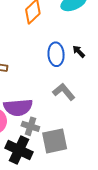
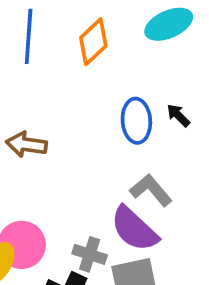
purple semicircle: (18, 107) -> (134, 229), moved, turned 48

